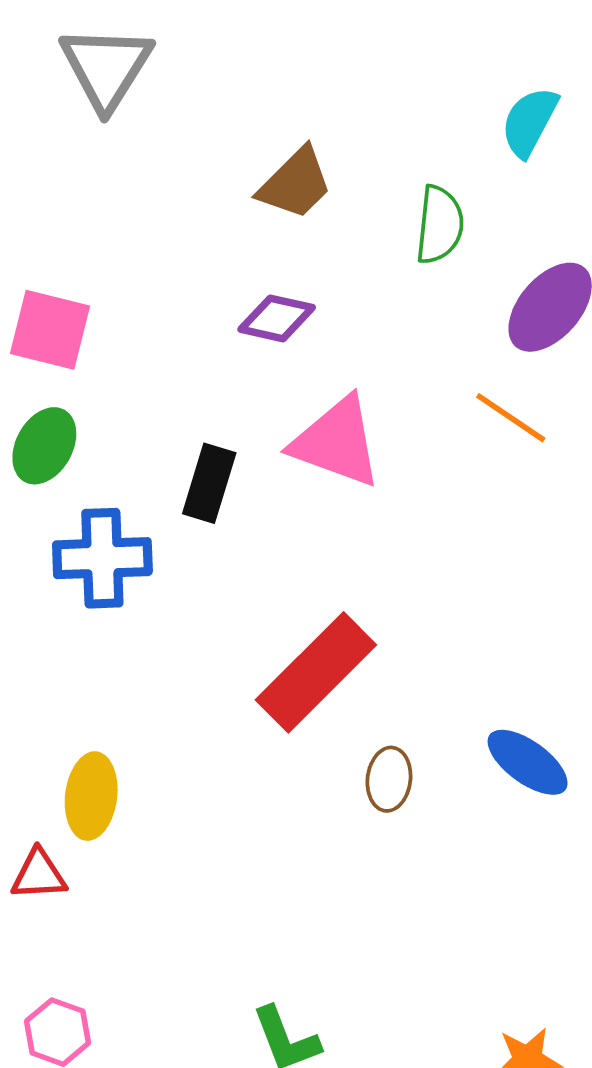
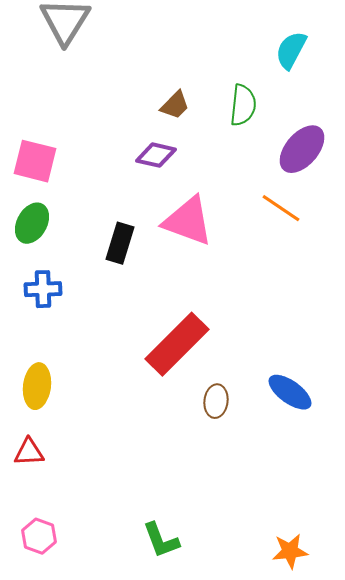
brown trapezoid: (295, 184) -> (175, 105), moved, size x0.7
blue cross: (102, 558) -> (43, 289), moved, size x0.7
yellow ellipse: (91, 796) -> (37, 386), moved

